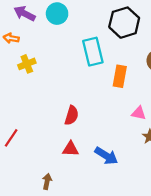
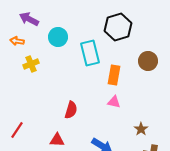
cyan circle: (57, 14) -> (58, 37), moved
pink triangle: (139, 113) -> (114, 102), moved
red triangle: (70, 149) -> (57, 140), moved

